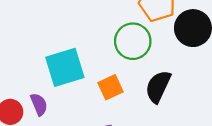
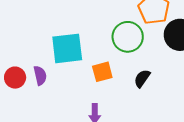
black semicircle: (158, 87) -> (142, 78), size x0.7

